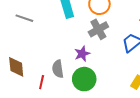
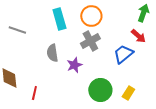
gray semicircle: (58, 69) -> (52, 53), moved
green circle: (84, 79) -> (100, 90), moved

